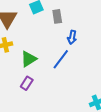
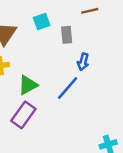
purple rectangle: (27, 83) -> (23, 115), size x1.5

